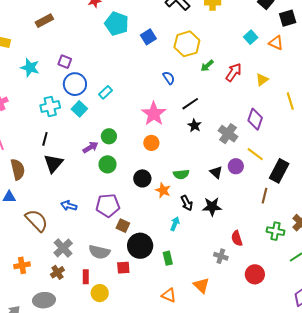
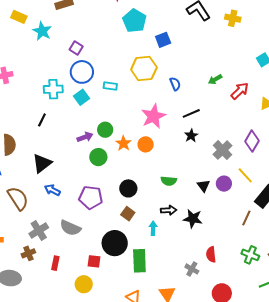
yellow hexagon: (187, 44) -> (144, 68), moved
cyan star: (30, 68) -> (42, 31), moved
cyan rectangle: (105, 92) -> (110, 86), turned 40
black triangle: (53, 163) -> (42, 163), moved
black circle: (142, 178) -> (128, 188), moved
orange star: (163, 190) -> (123, 143), moved
black arrow: (187, 203) -> (169, 210), turned -77
cyan arrow: (175, 224) -> (153, 228), turned -32
brown square: (123, 226) -> (128, 214), moved
gray semicircle: (99, 252) -> (70, 228), moved
green rectangle: (168, 258) -> (139, 261), size x1.6
yellow circle: (100, 293) -> (84, 284), moved

